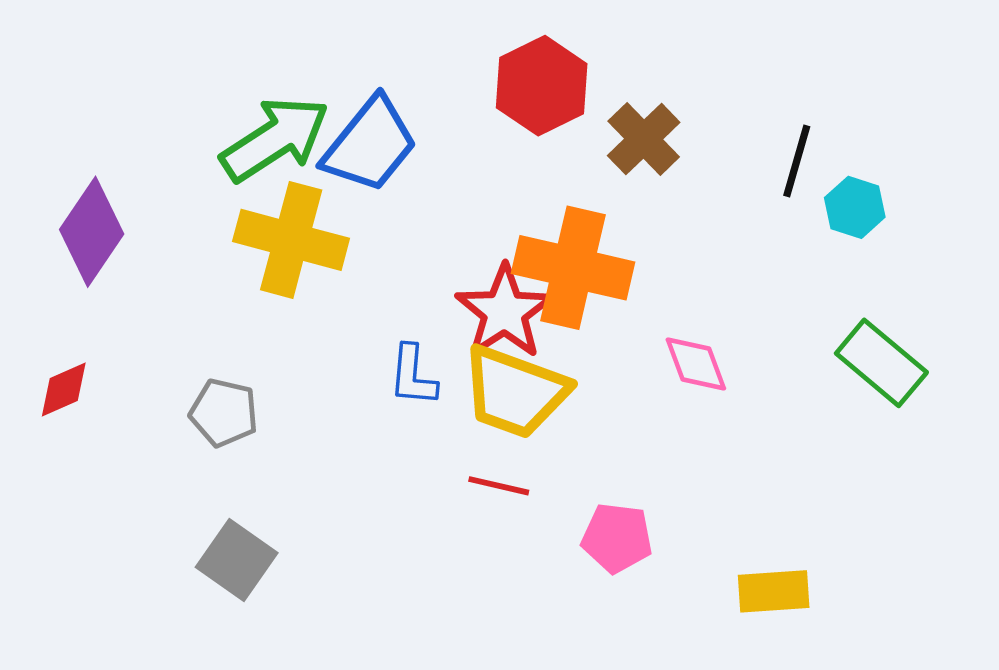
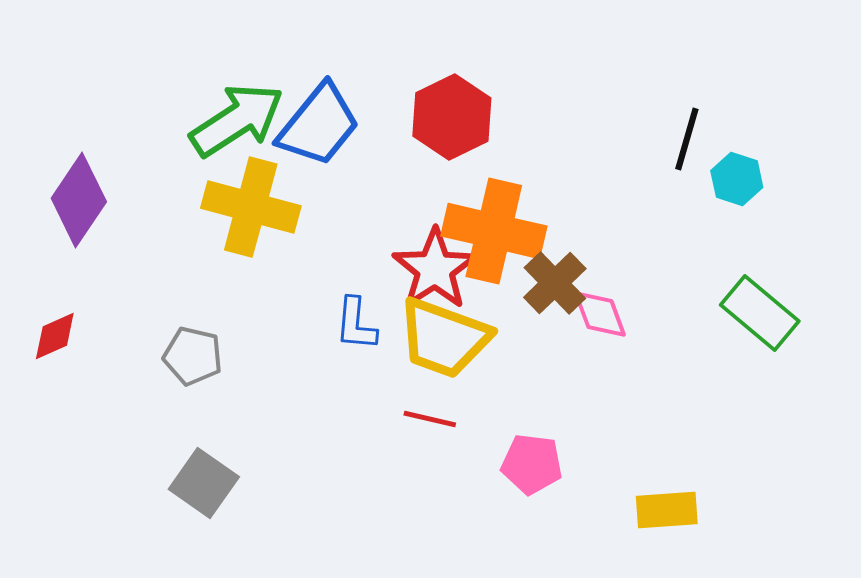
red hexagon: (542, 86) -> (452, 117), moved
brown cross: (644, 139) -> (555, 283), moved

